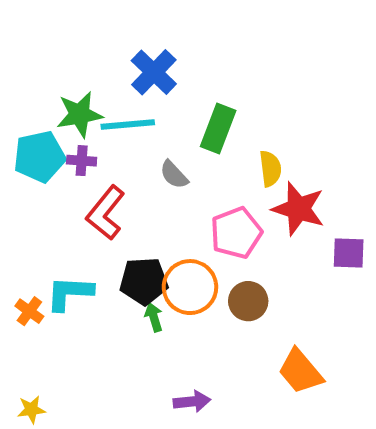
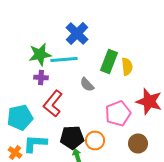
cyan pentagon: (39, 157) -> (20, 118), moved
yellow semicircle: (270, 169) -> (127, 66), moved
orange circle: (190, 287) -> (95, 140), size x0.7
brown circle: (248, 301) -> (138, 144), moved

